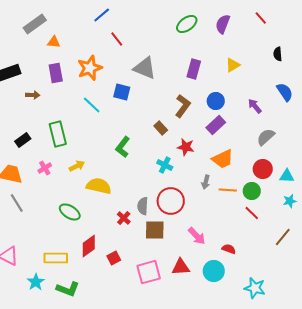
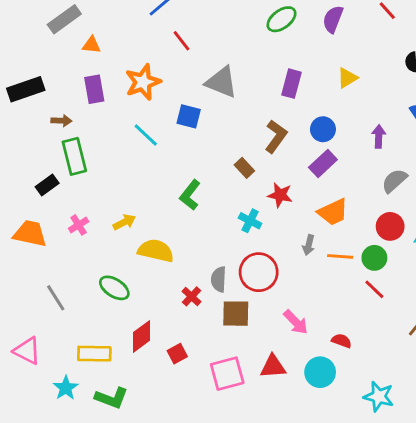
purple arrow: (255, 106) -> (379, 136), turned 42
green rectangle: (58, 134) -> (74, 156), moved
gray line: (17, 203) -> (56, 298), moved

